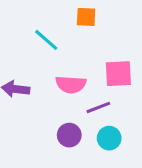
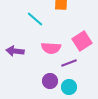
pink square: (118, 74) -> (82, 41), turned -30
cyan circle: (109, 138) -> (69, 87), moved

